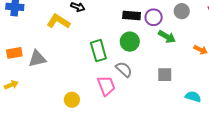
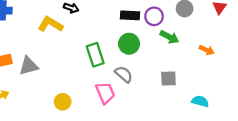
yellow circle: (72, 100) -> (63, 102), moved

